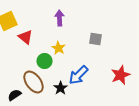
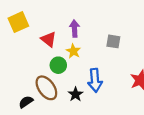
purple arrow: (60, 18) -> (74, 28), moved
red triangle: (26, 37) -> (49, 39), moved
blue arrow: (78, 75) -> (95, 80), turned -50

